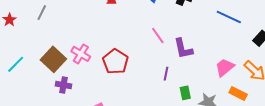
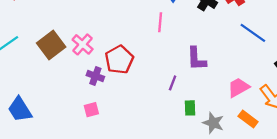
pink line: (158, 35) -> (160, 22), moved, turned 30
purple cross: (63, 85) -> (95, 76), moved

